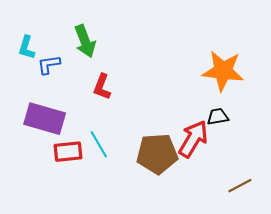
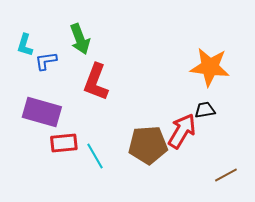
red L-shape: (102, 87) -> (96, 82), size x1.5
cyan line: (99, 144) -> (95, 156), moved

